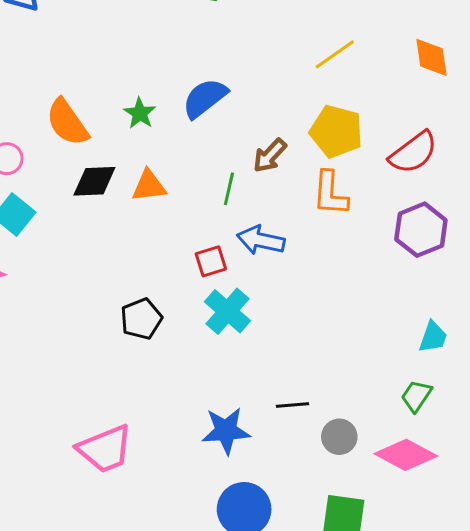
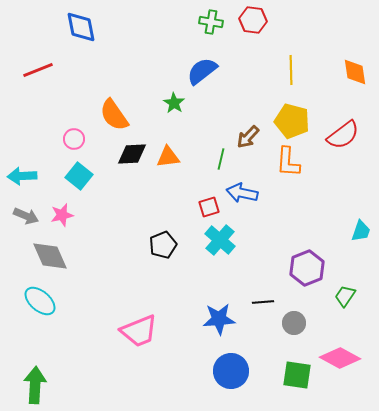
yellow line: (335, 54) -> (291, 70), turned -56
blue semicircle: (205, 98) -> (202, 71), moved
green star: (140, 113) -> (174, 103), moved
purple hexagon: (421, 230) -> (307, 268), moved
cyan trapezoid: (433, 337) -> (361, 231), moved
pink diamond: (406, 455) -> (340, 358), moved

